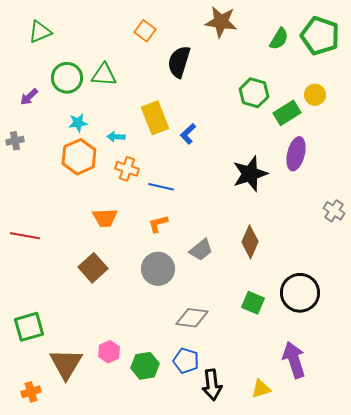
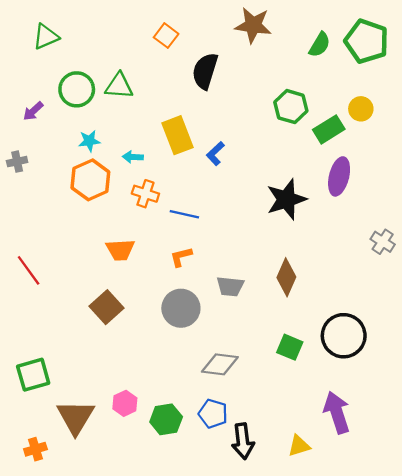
red line: (25, 236) -> (29, 270), turned 44
gray trapezoid: (201, 250) -> (230, 286), turned 45

